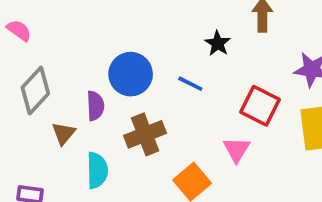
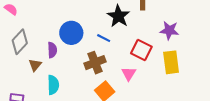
black star: (218, 43) -> (118, 16), size x1.6
brown cross: (145, 134) -> (95, 63), moved

